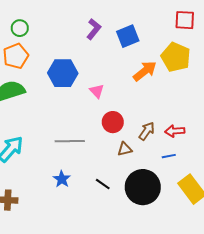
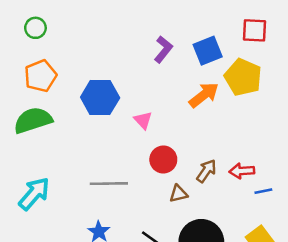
green circle: (20, 28) -> (35, 28), moved
purple L-shape: (94, 29) -> (163, 49), moved
blue square: (128, 36) -> (208, 51), moved
blue line: (169, 156) -> (263, 191), moved

